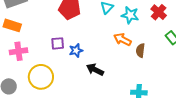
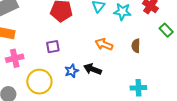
orange arrow: (122, 39) -> (104, 44), moved
blue star: (76, 50) -> (72, 71), moved

